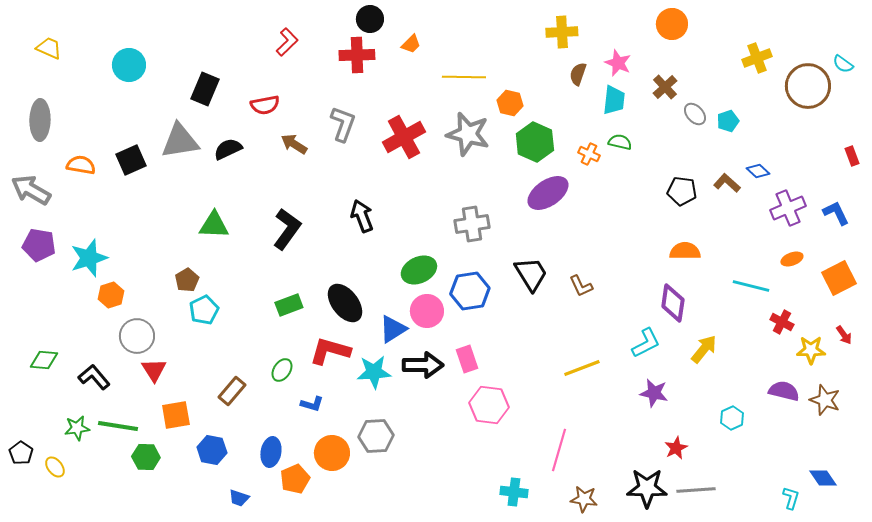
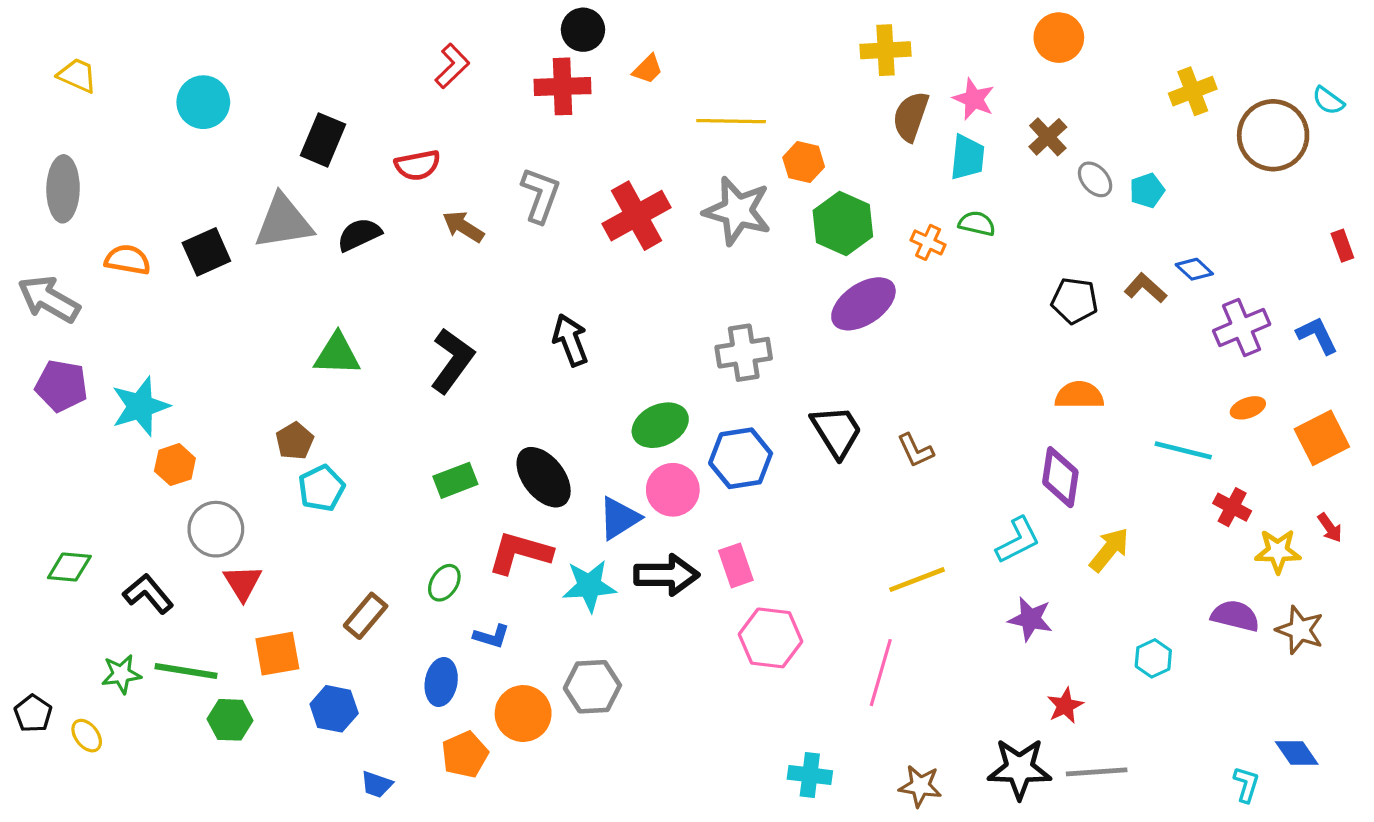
brown semicircle: (578, 74) -> (911, 116), size x1.4
pink line: (559, 450) -> (881, 673), moved
blue ellipse: (271, 452) -> (441, 682), moved

